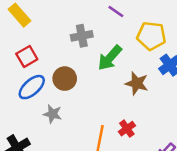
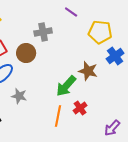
green arrow: (110, 58) -> (66, 86), moved
brown circle: (65, 79) -> (26, 53), moved

